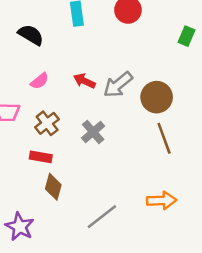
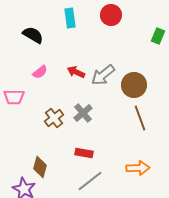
brown cross: (47, 123) -> (54, 118), moved
red rectangle: (41, 157) -> (84, 153), moved
brown diamond: (53, 187) -> (40, 167), moved

